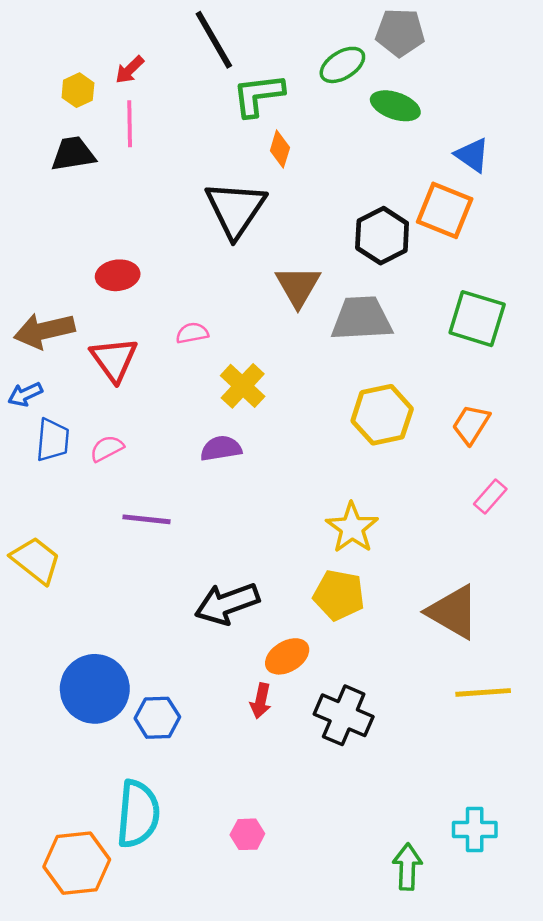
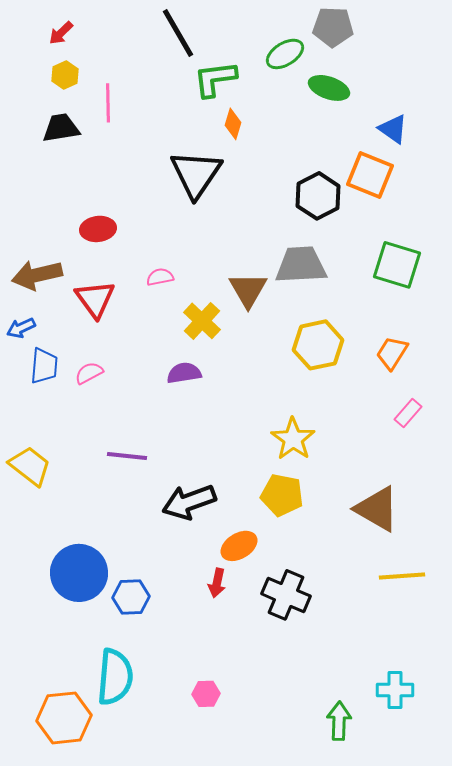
red arrow: (130, 70) -> (61, 33), moved
brown triangle: (298, 286) -> (248, 290), moved
purple line: (146, 519) -> (127, 456), moved

